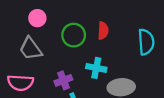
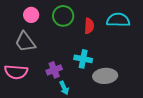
green circle: (74, 35) -> (63, 16), moved
cyan semicircle: (146, 42) -> (118, 20), moved, turned -85

